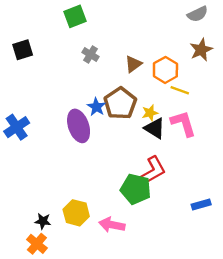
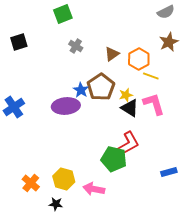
purple ellipse: (79, 126) -> (66, 106), turned -76
black star: (43, 221) -> (56, 204), moved
orange cross: (37, 244) -> (31, 183), moved

